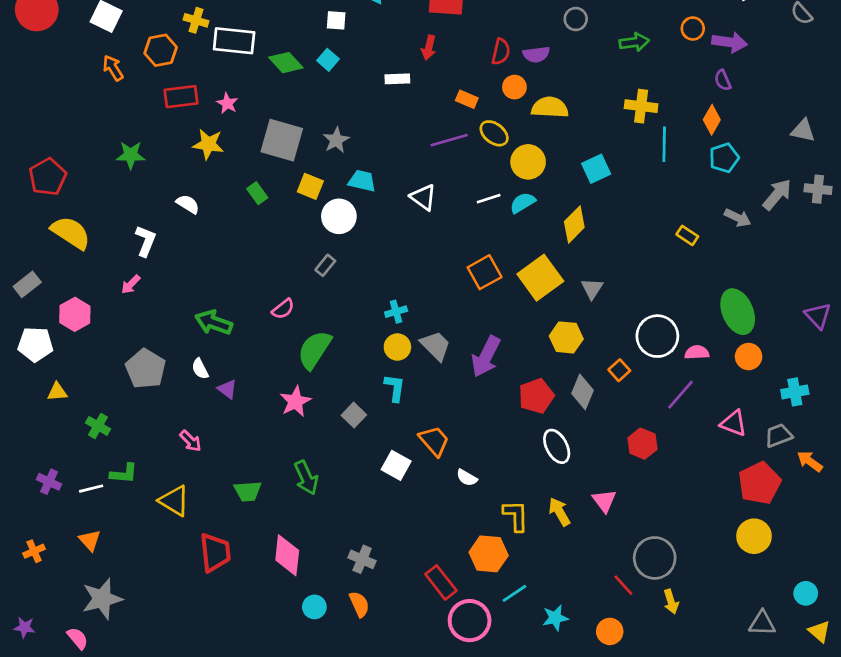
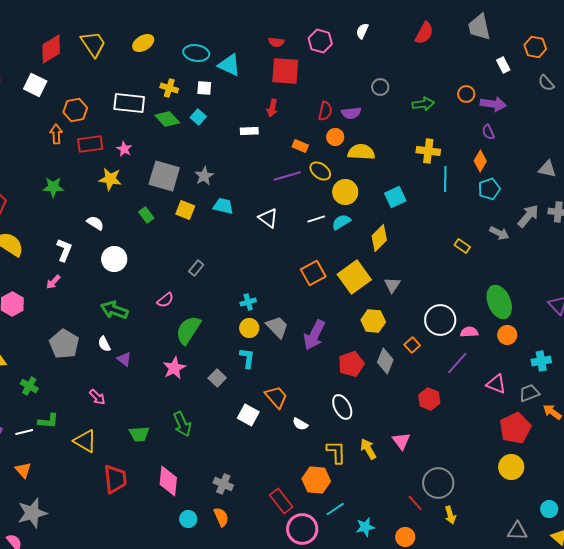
yellow cross: (196, 20) -> (169, 88), moved
orange arrow: (113, 68) -> (56, 134), moved, turned 30
white circle: (339, 216) -> (114, 259), moved
white ellipse: (557, 446) -> (342, 407), moved

